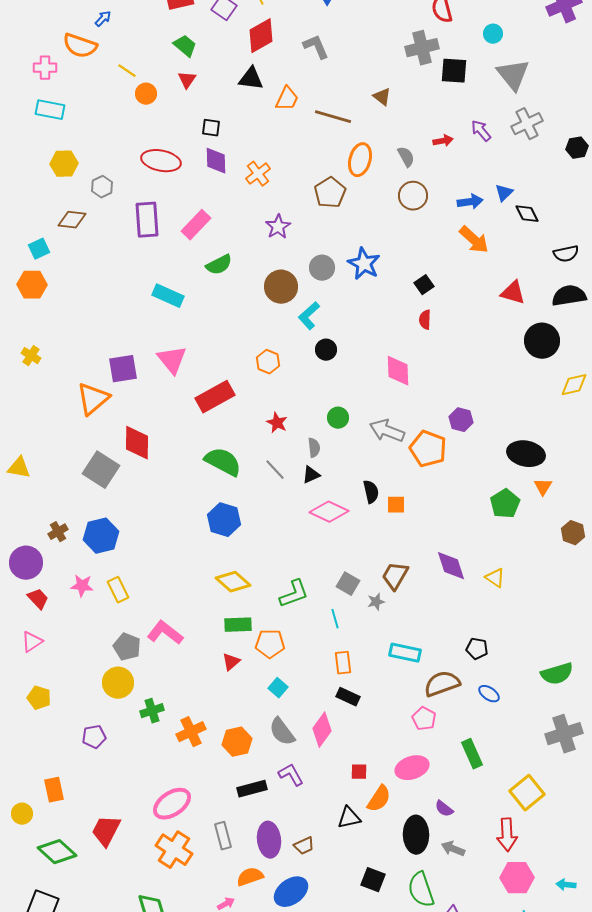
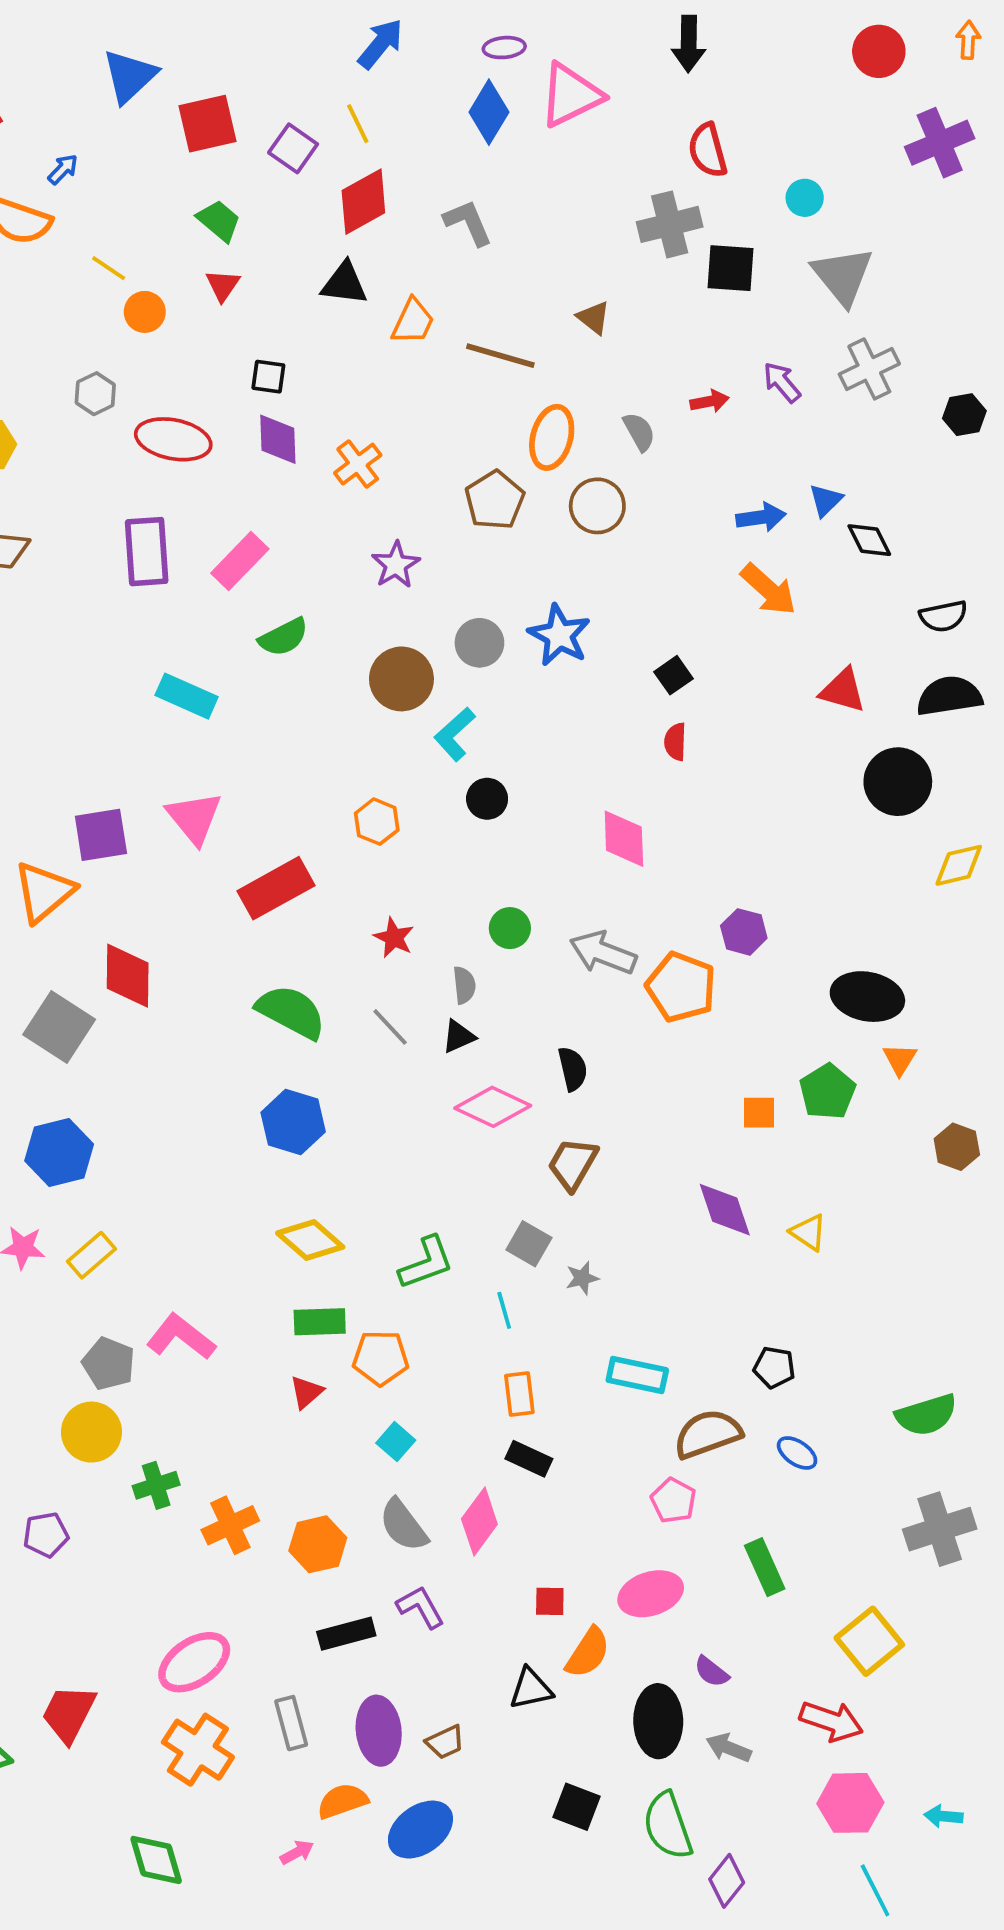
gray hexagon: (102, 187) -> (95, 394), moved
brown circle: (413, 196) -> (597, 506), moved
orange square: (396, 505) -> (759, 1113), moved
brown trapezoid: (395, 576) -> (573, 1164), moved
yellow rectangle: (118, 590) -> (91, 1255), turned 75
red arrow: (507, 835) -> (831, 1721), turned -68

